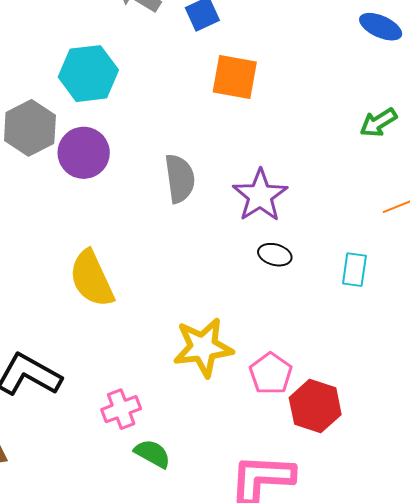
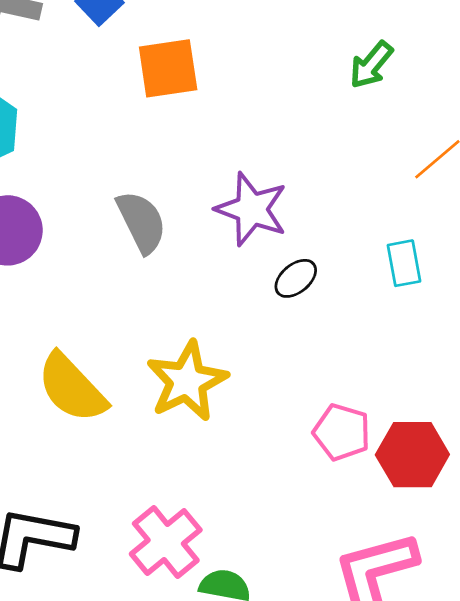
black ellipse: (275, 255) -> (296, 278), turned -36
yellow star: (203, 347) -> (187, 381), moved
pink cross: (121, 409) -> (166, 542), size x1.4

